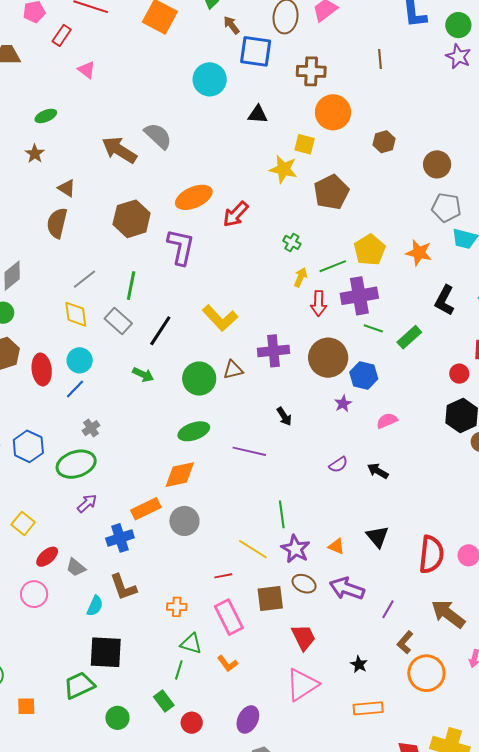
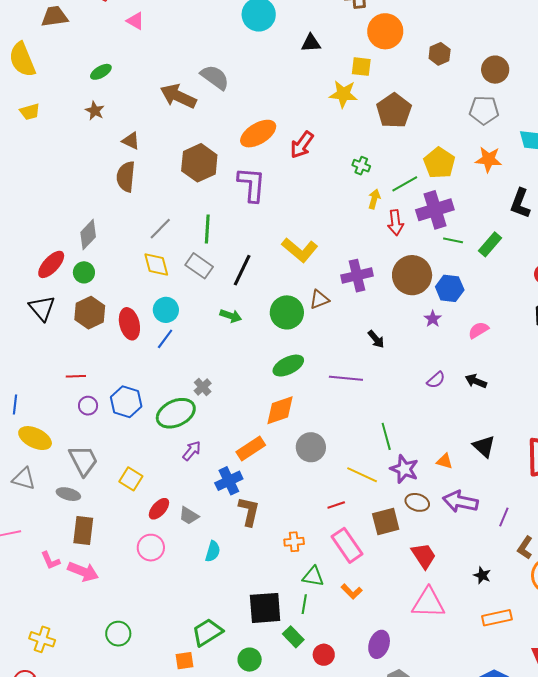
gray pentagon: (446, 207) -> (484, 110), moved
gray cross: (91, 428) -> (203, 387), moved
gray circle: (184, 521) -> (311, 447), moved
brown L-shape: (123, 587) -> (249, 511), moved, turned -140
black square: (106, 652) -> (265, 608), moved
pink triangle: (302, 685) -> (428, 603), turned 42
orange square: (26, 706) -> (184, 661), moved

